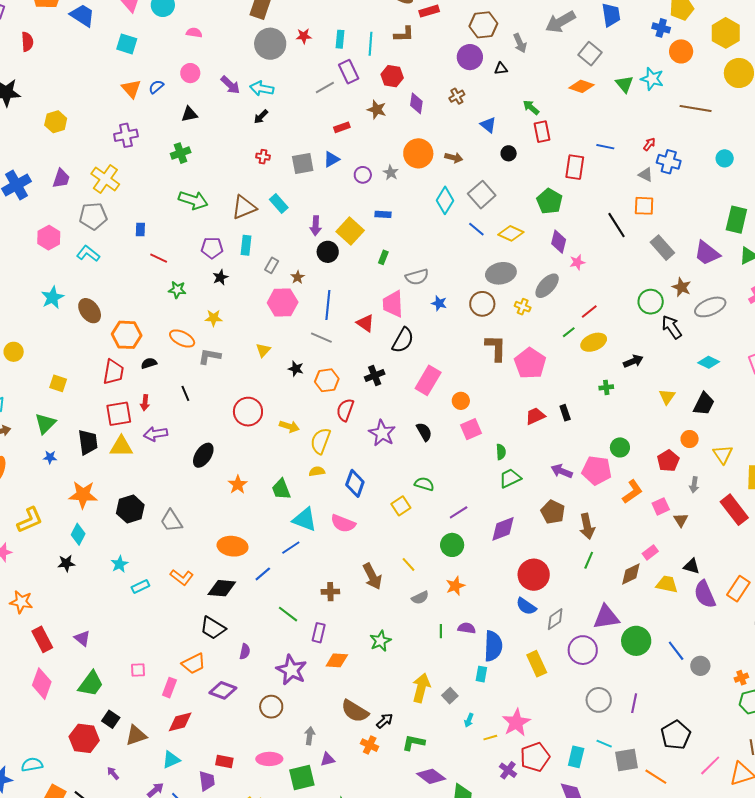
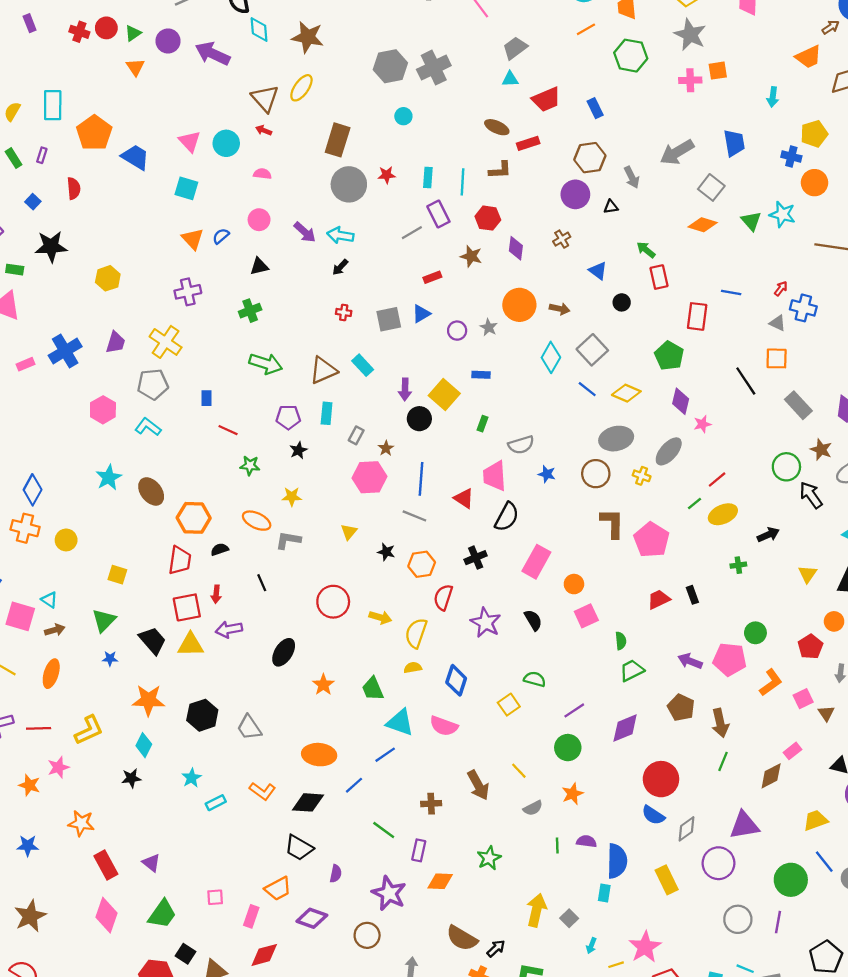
black trapezoid: (88, 442) -> (153, 641), turned -32
yellow trapezoid: (667, 584) -> (816, 820), moved, turned -30
green circle: (636, 641) -> (791, 880), moved

